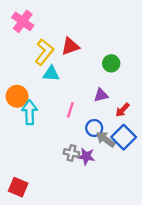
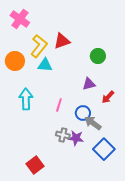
orange circle: (17, 96) -> (15, 61), moved
pink line: (70, 110) -> (59, 105), moved
blue square: (124, 137) -> (104, 149), moved
red square: (18, 187) -> (35, 165), moved, turned 30

